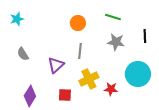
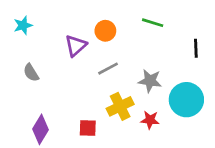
gray star: (116, 42) -> (150, 81), moved
gray line: (80, 51) -> (108, 69), turned 56
purple triangle: (56, 65) -> (76, 46), moved

